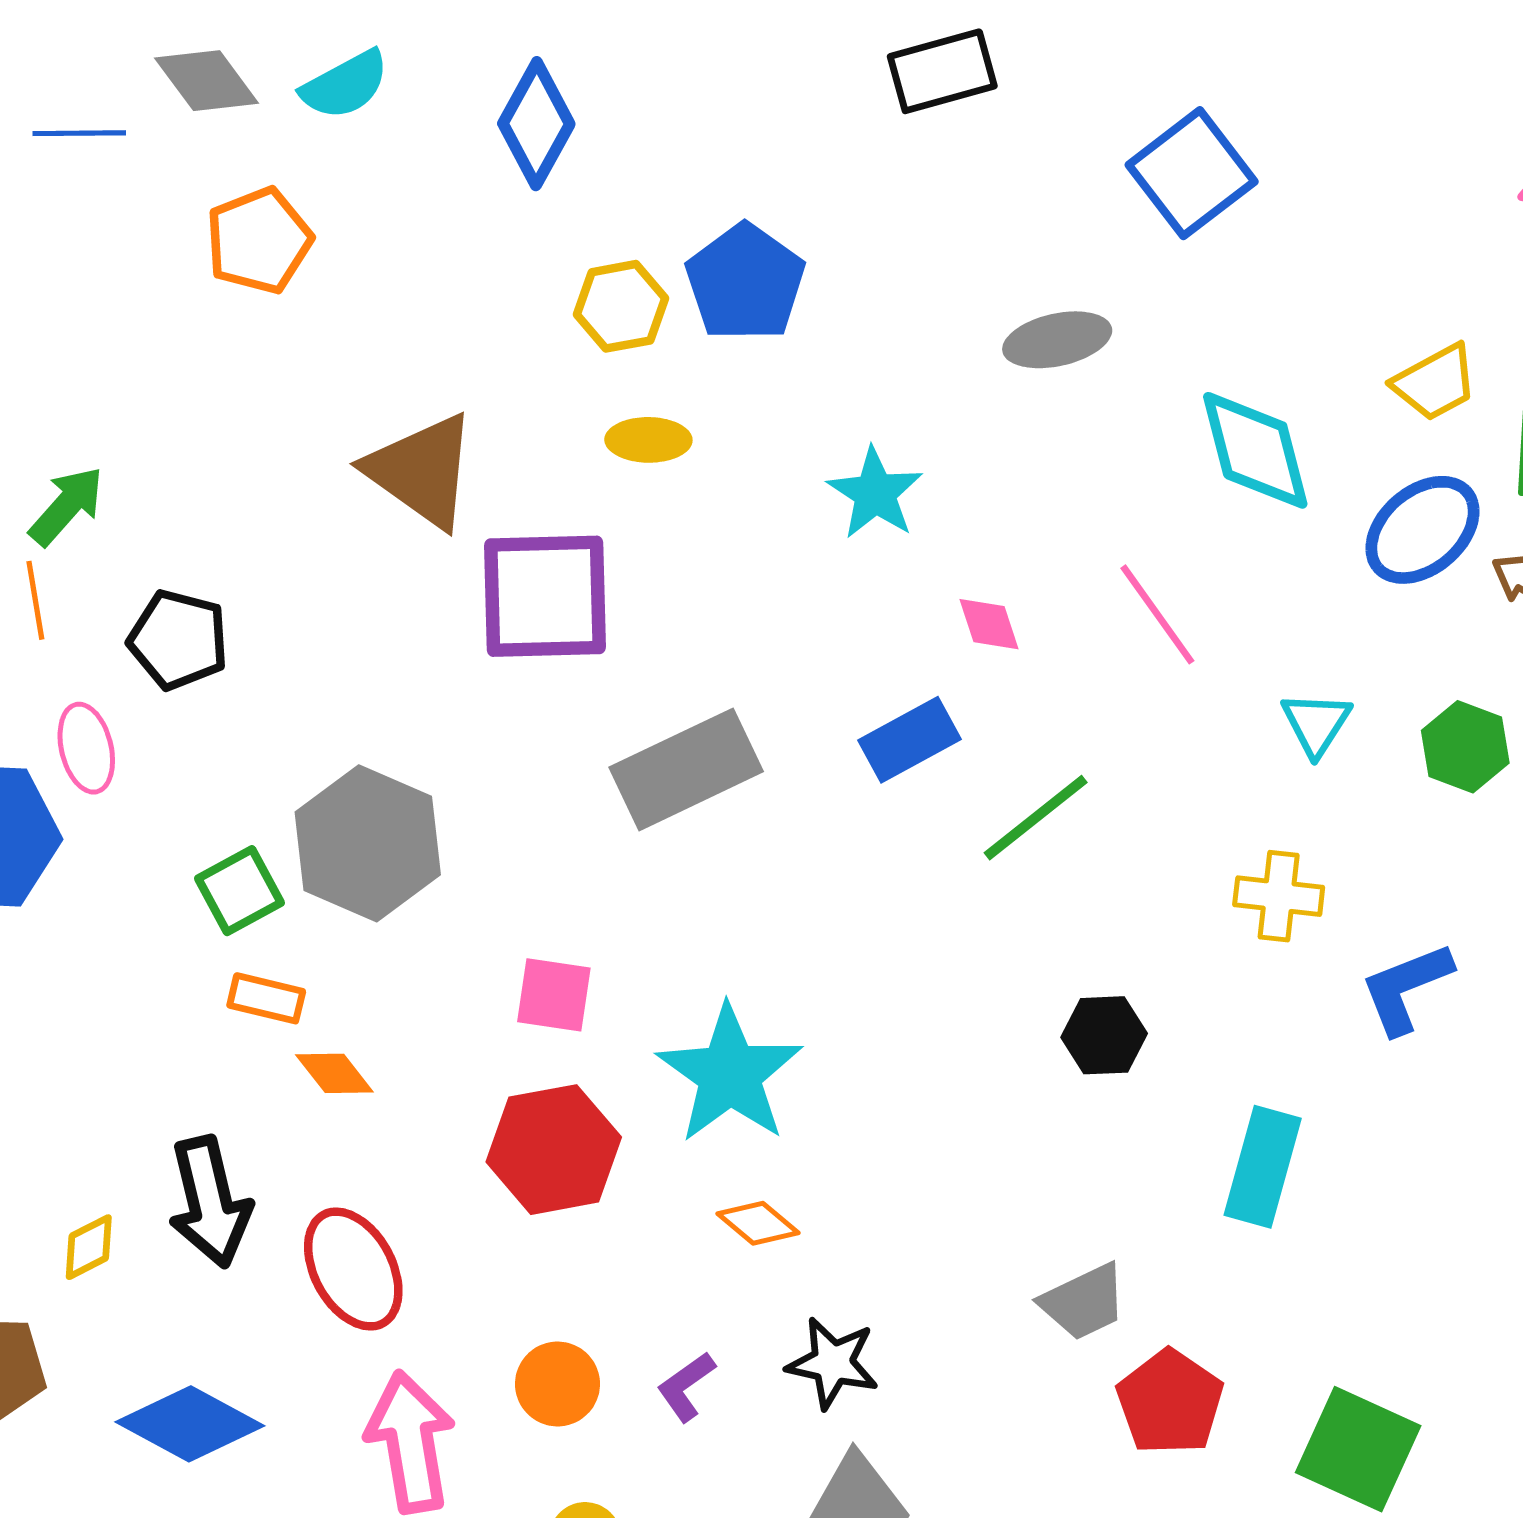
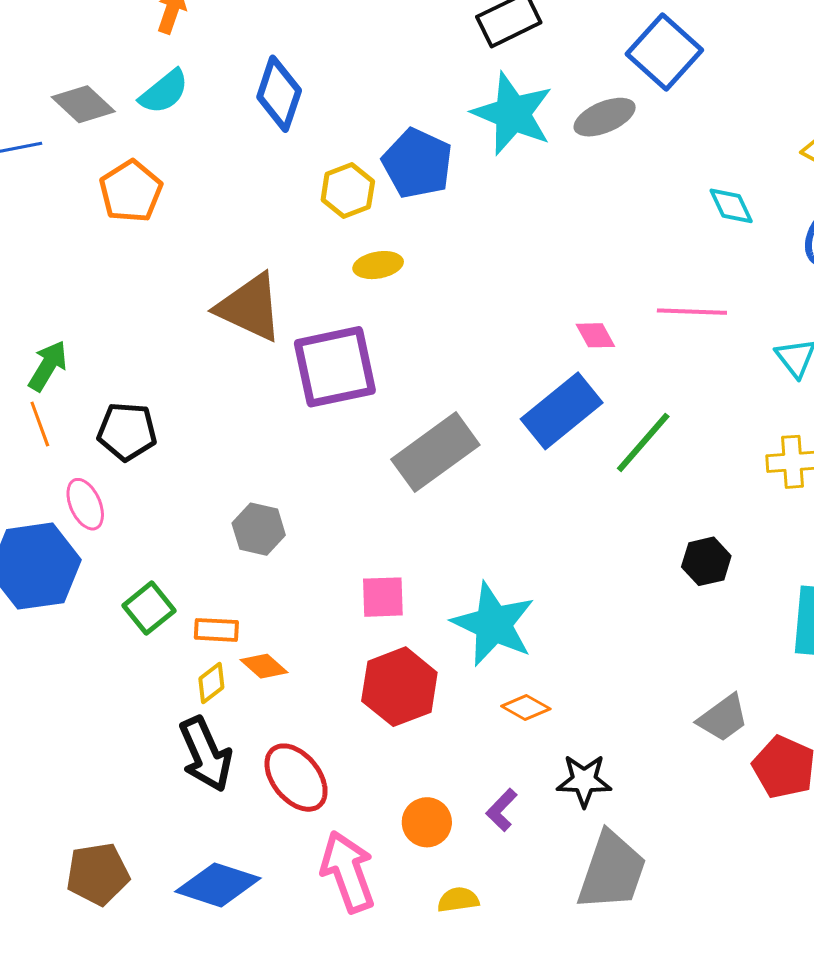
gray ellipse: (1057, 340) -> (605, 117), moved
cyan diamond: (1255, 450) -> (731, 206), size x0.6
cyan star: (875, 493) -> (512, 114), moved, size x1.5
pink line: (1157, 614) -> (692, 312), turned -42
blue rectangle: (909, 740) -> (562, 411), size x1.4
gray hexagon: (368, 843) -> (259, 529), size x0.6
green square: (239, 891) -> (149, 608), moved
yellow diamond: (89, 1247) -> (211, 683), moved

